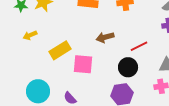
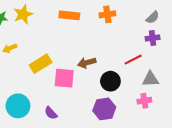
brown arrow: (105, 37) -> (87, 63), moved
red line: (139, 46) -> (133, 60), moved

